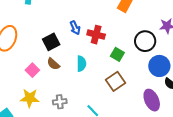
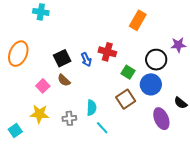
blue arrow: (75, 28) -> (86, 60), moved
cyan semicircle: (81, 64) -> (92, 108), moved
blue circle: (159, 66) -> (151, 84), moved

